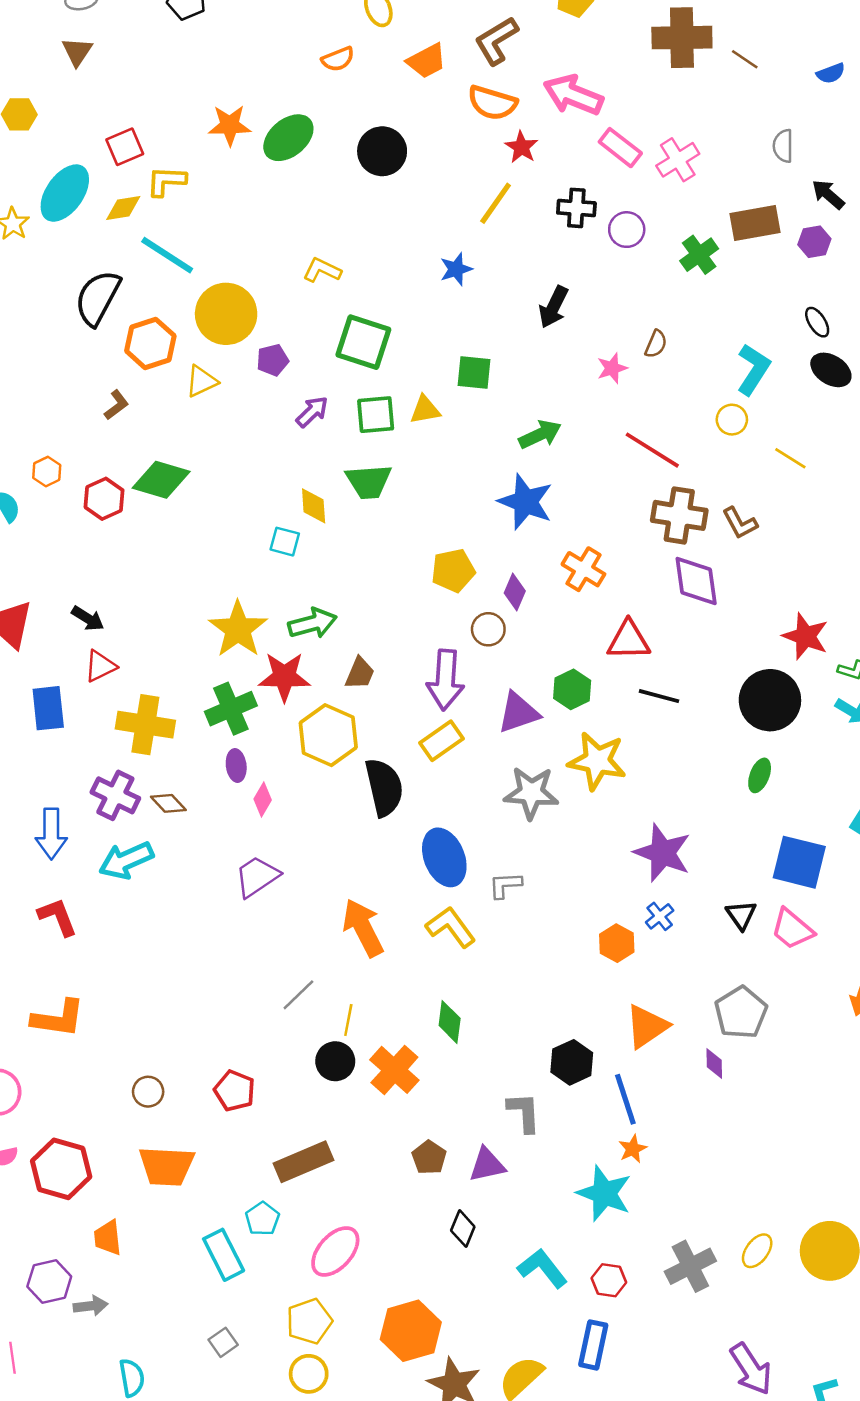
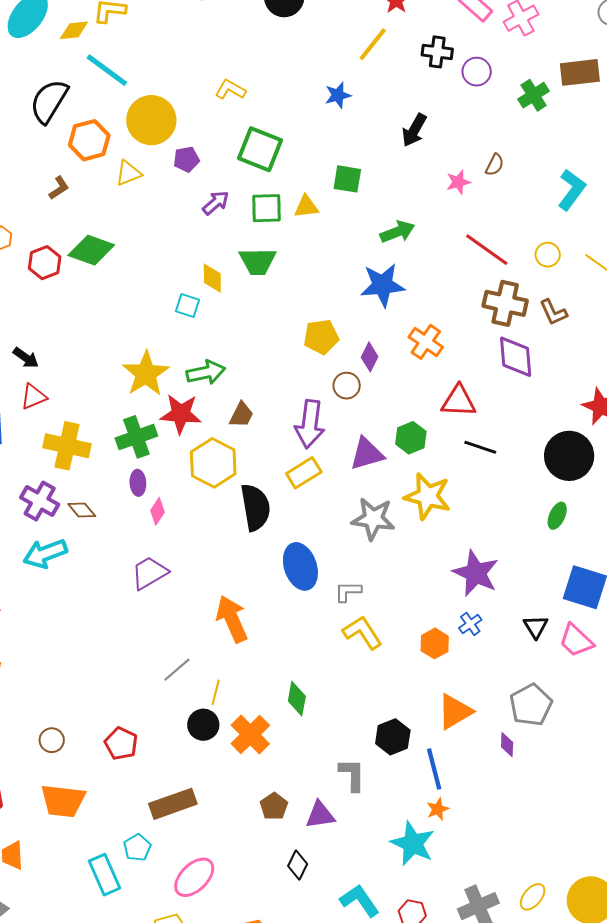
yellow circle: (732, 420) -> (548, 255), moved
blue star: (525, 502) -> (382, 285), turned -30
yellow L-shape: (451, 927) -> (362, 632), moved

